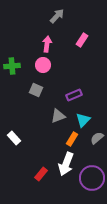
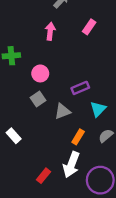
pink circle: (43, 65) -> (40, 73), moved
gray square: (36, 90) -> (38, 99), moved, turned 32
cyan triangle: (83, 120) -> (98, 109), moved

